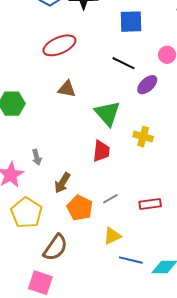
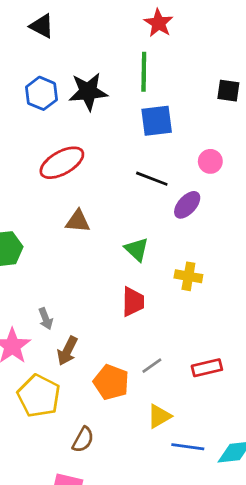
green triangle: (107, 113) -> (137, 249), size x0.7
brown arrow: (62, 183) -> (67, 351), moved
brown semicircle: (55, 248) -> (83, 440), size x0.7

